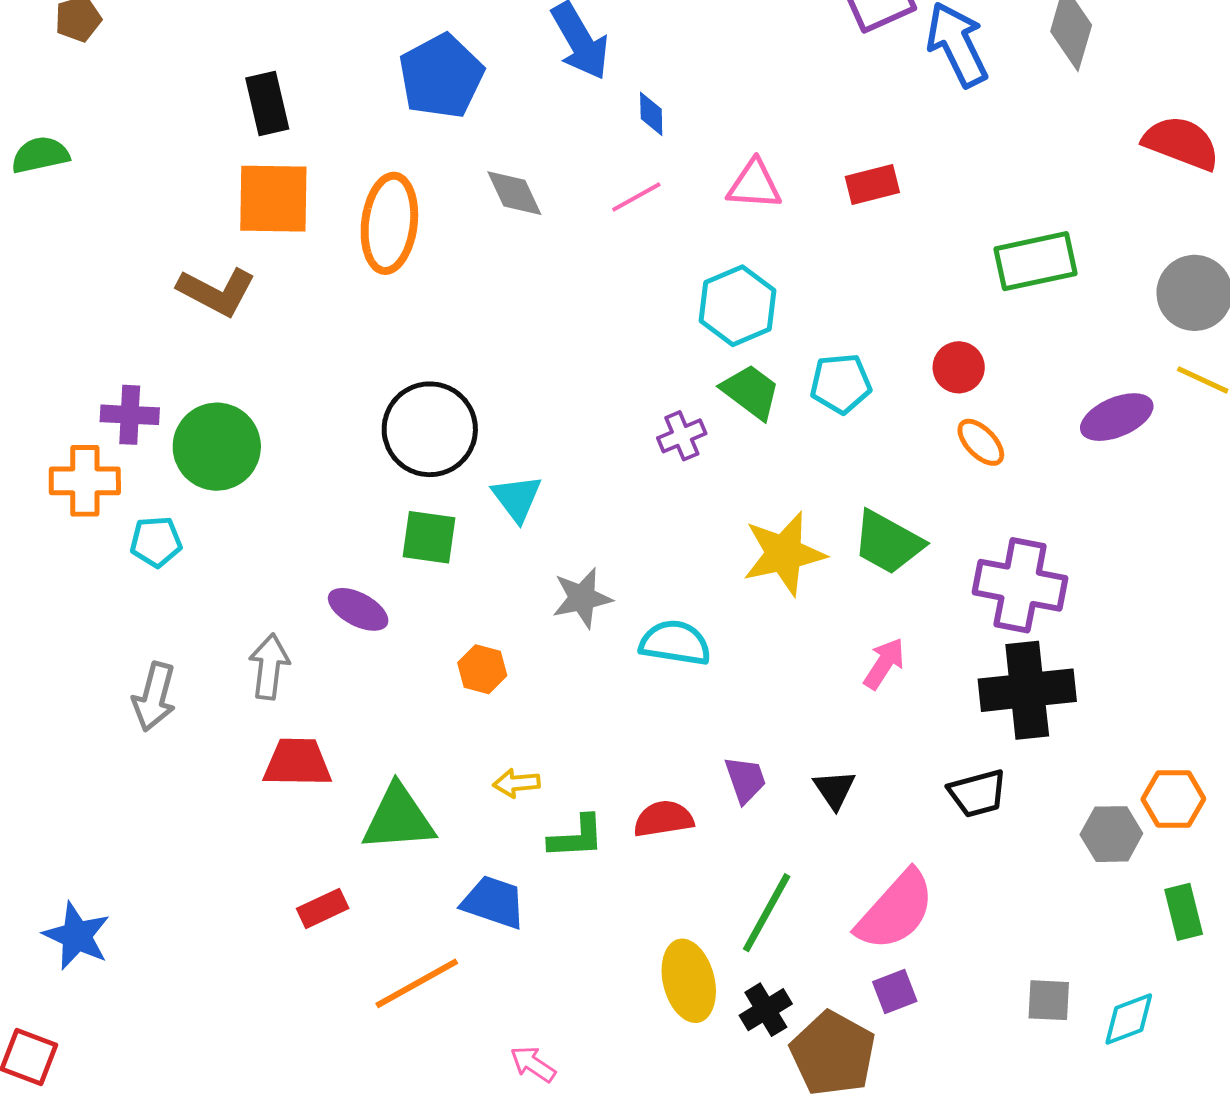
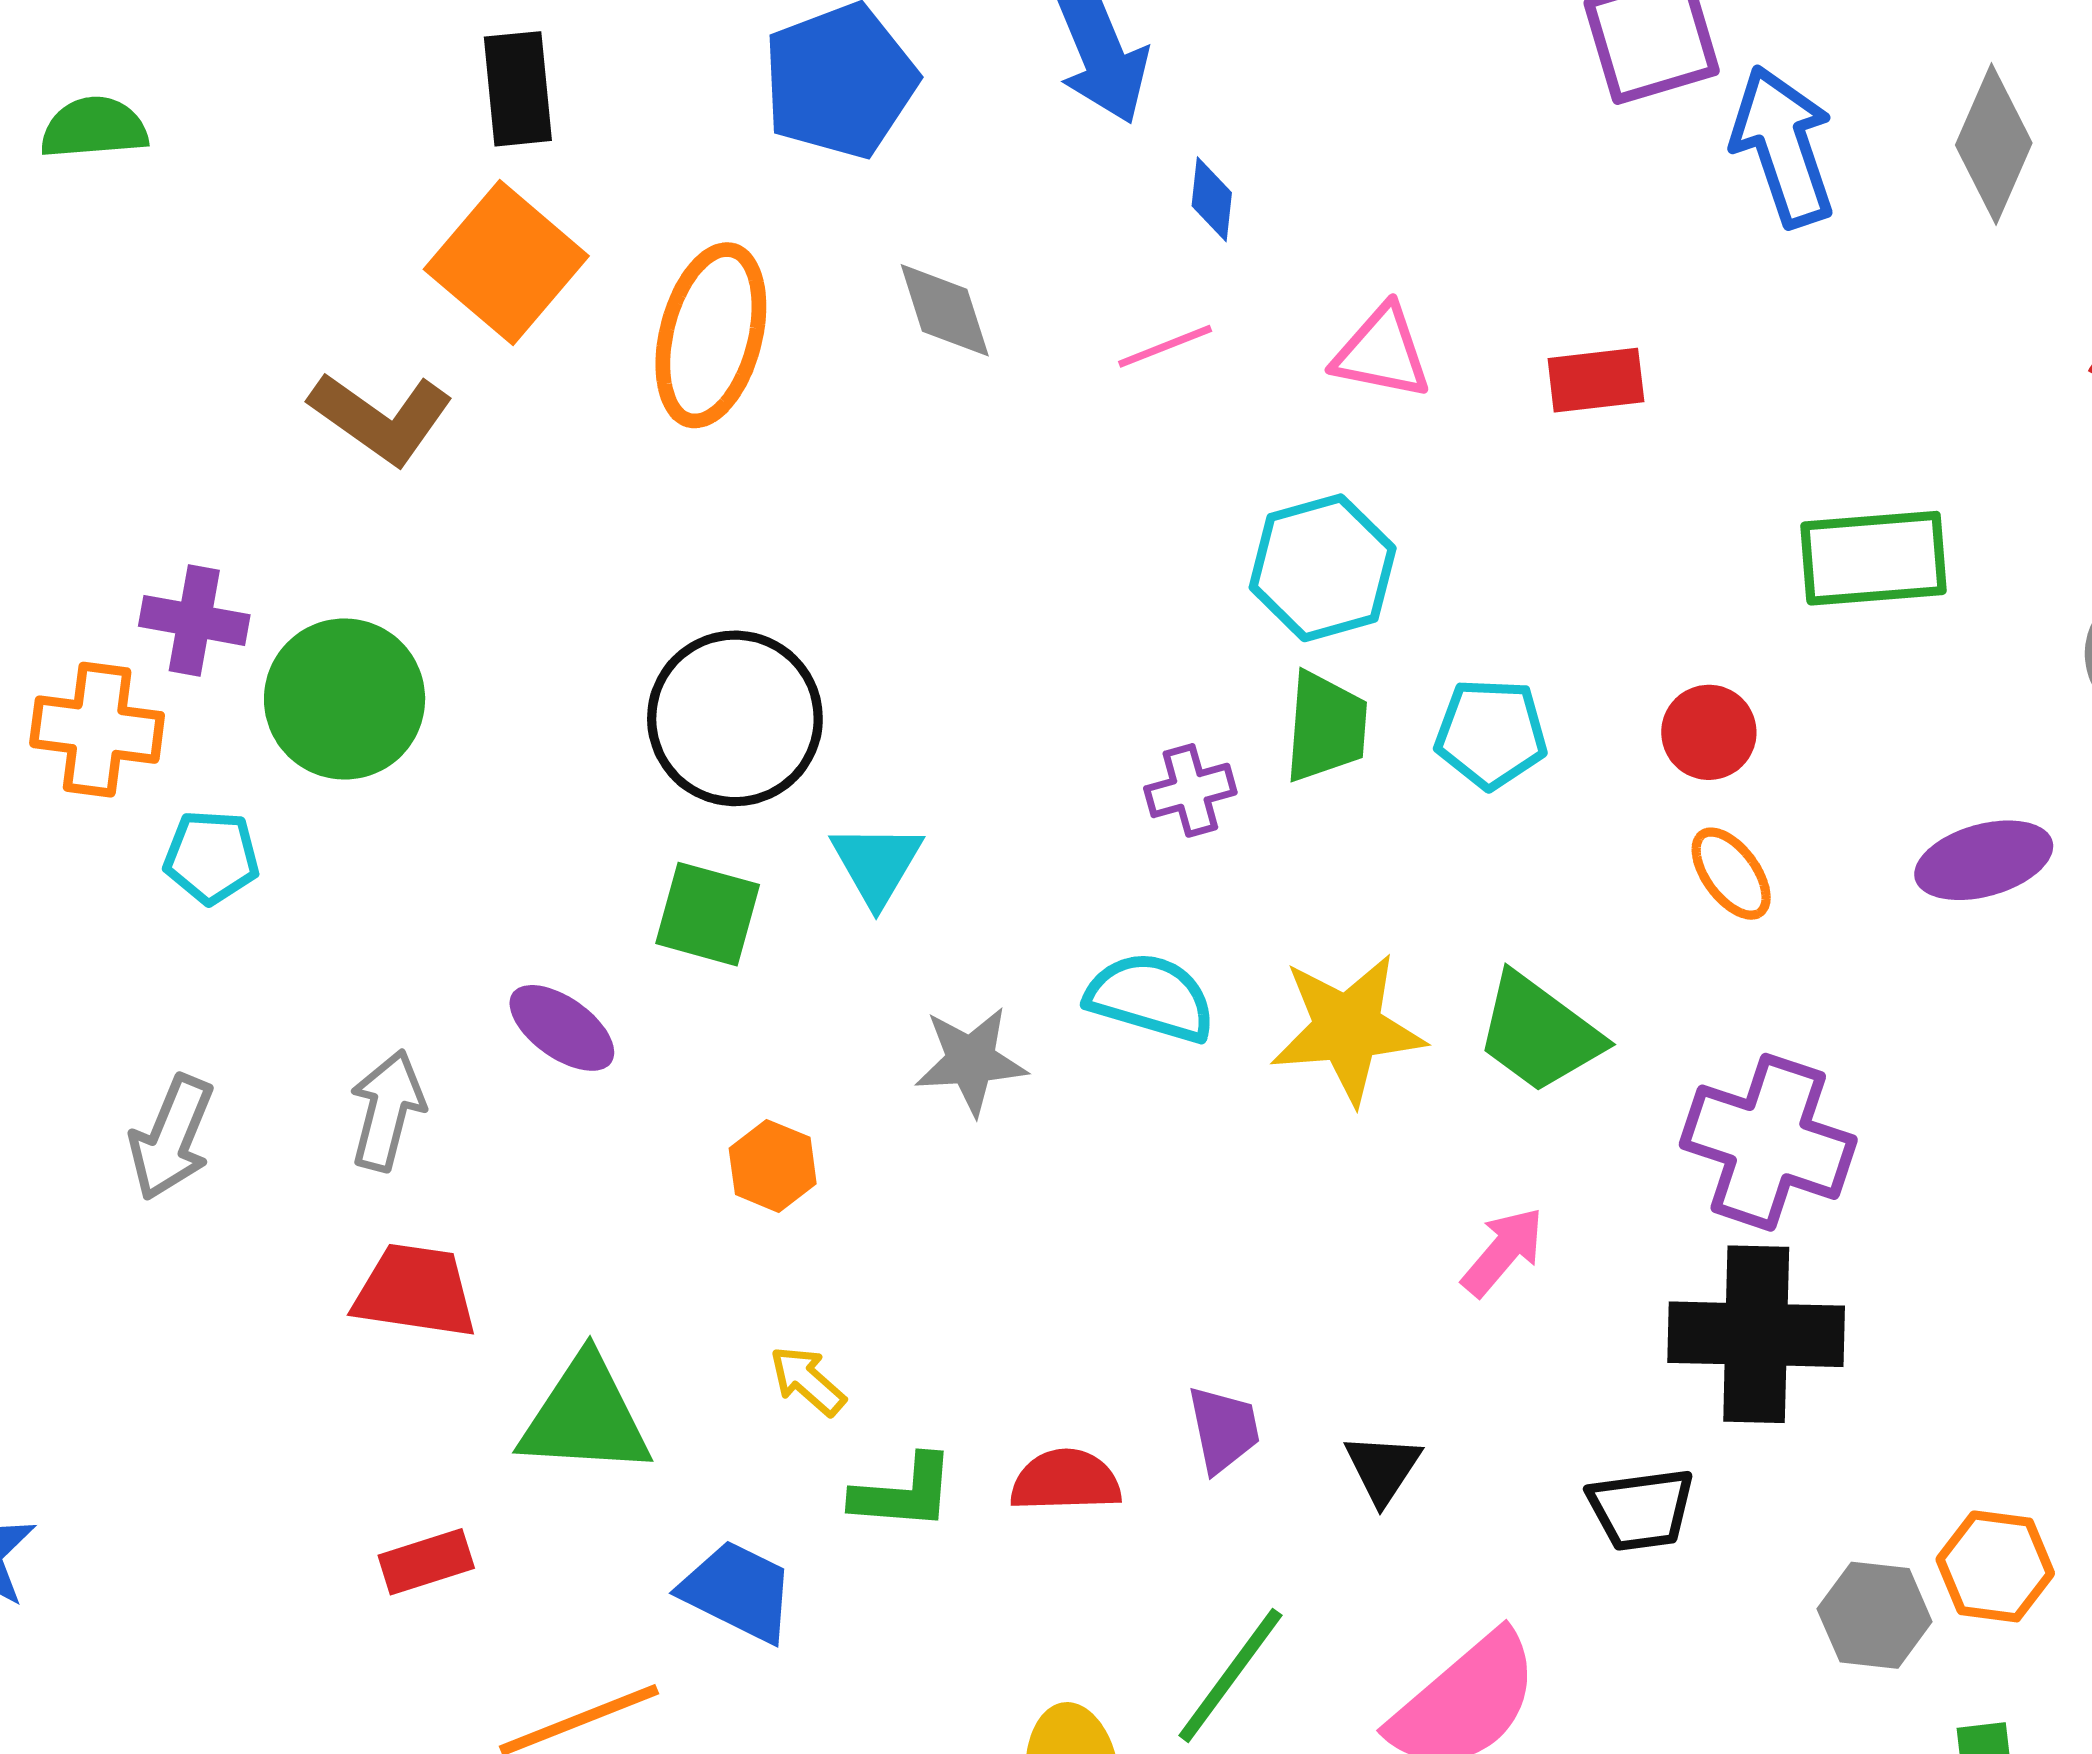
orange square: (273, 199) -> (506, 263), turned 32
green trapezoid: (751, 392) -> (1326, 727), turned 50
cyan semicircle: (675, 643) -> (1151, 997), moved
yellow arrow: (516, 783) -> (808, 1381), turned 39

